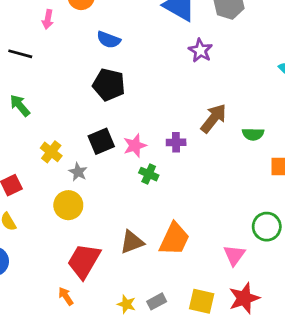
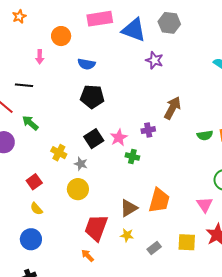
green semicircle: (253, 134) -> (205, 135), moved
yellow star: (126, 304) -> (127, 235), moved

